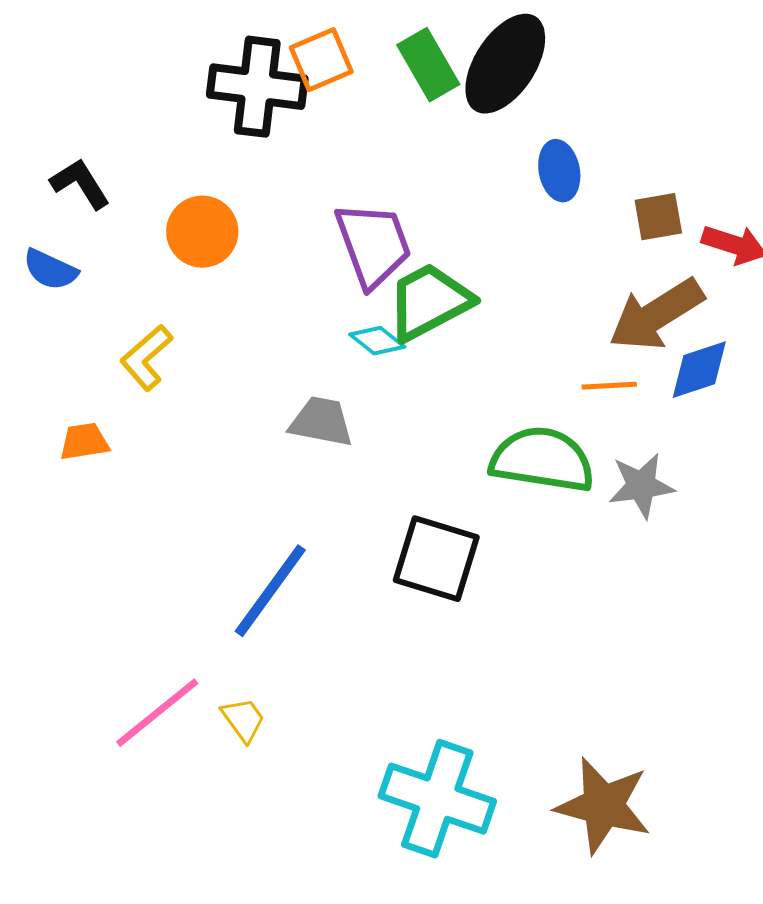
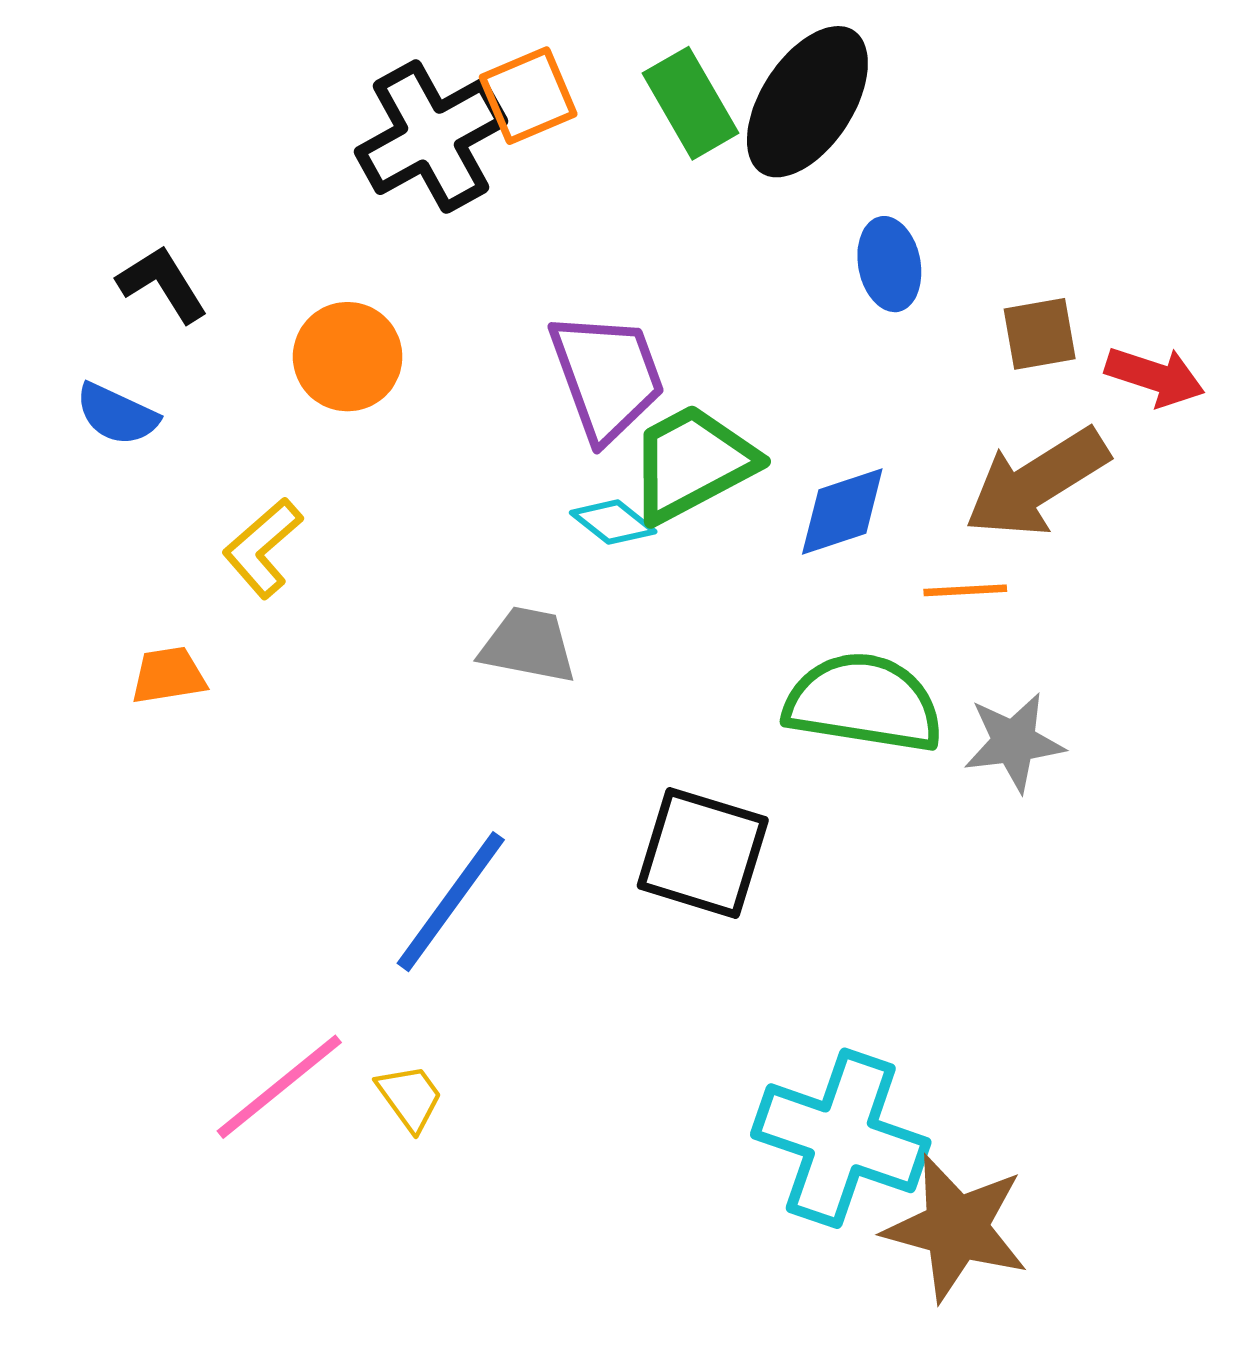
black cross: (257, 87) -> (431, 137), turned -36
blue diamond: (699, 370) -> (842, 511), moved
cyan cross: (437, 799) -> (841, 1138), moved

